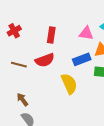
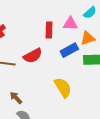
red rectangle: (51, 35) -> (49, 30), moved
yellow semicircle: (69, 84) -> (63, 88), moved

